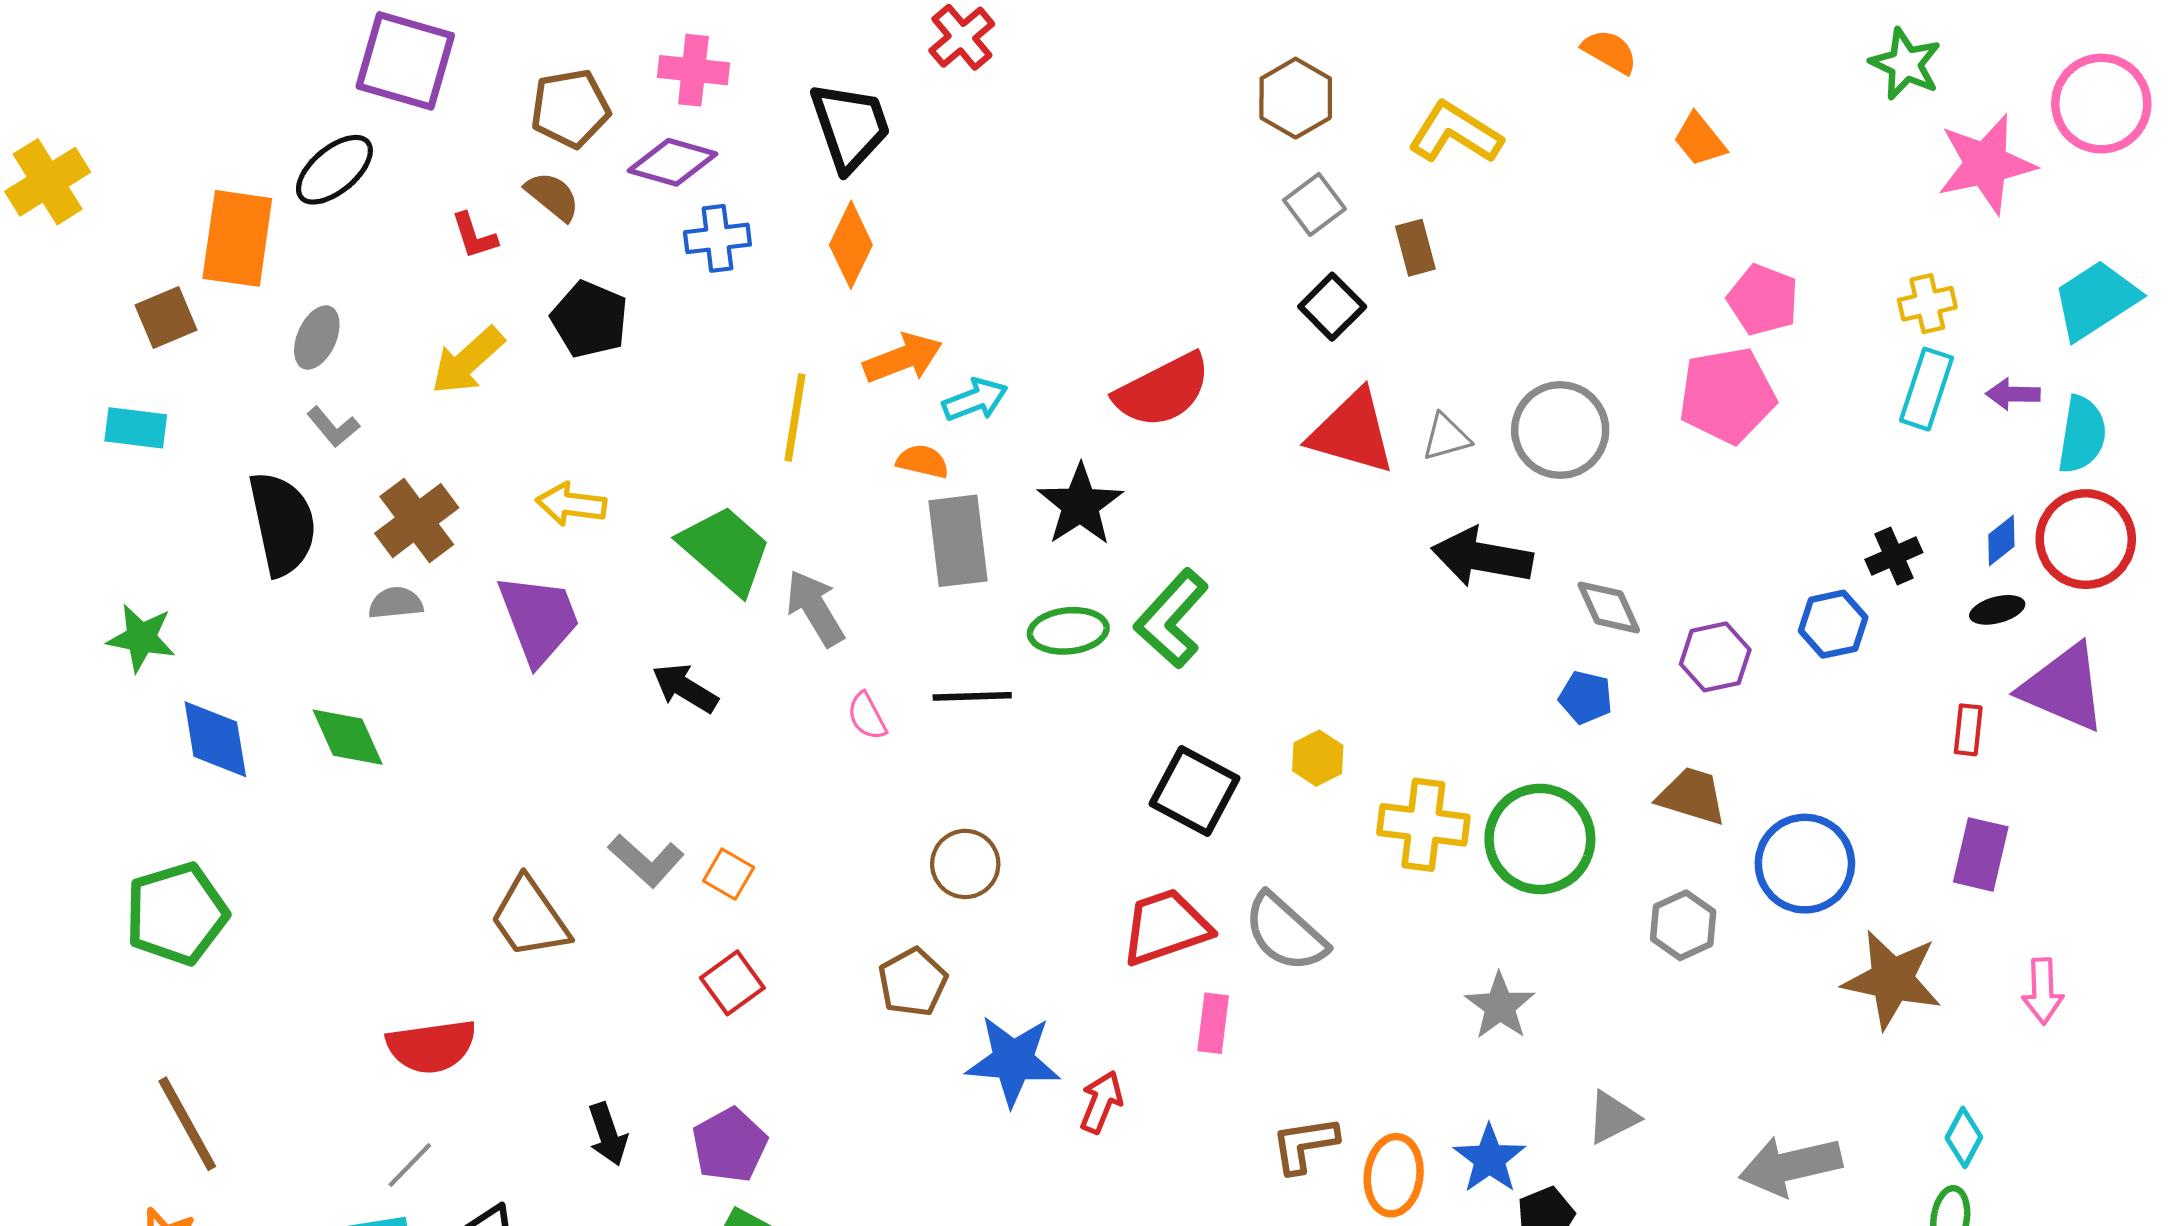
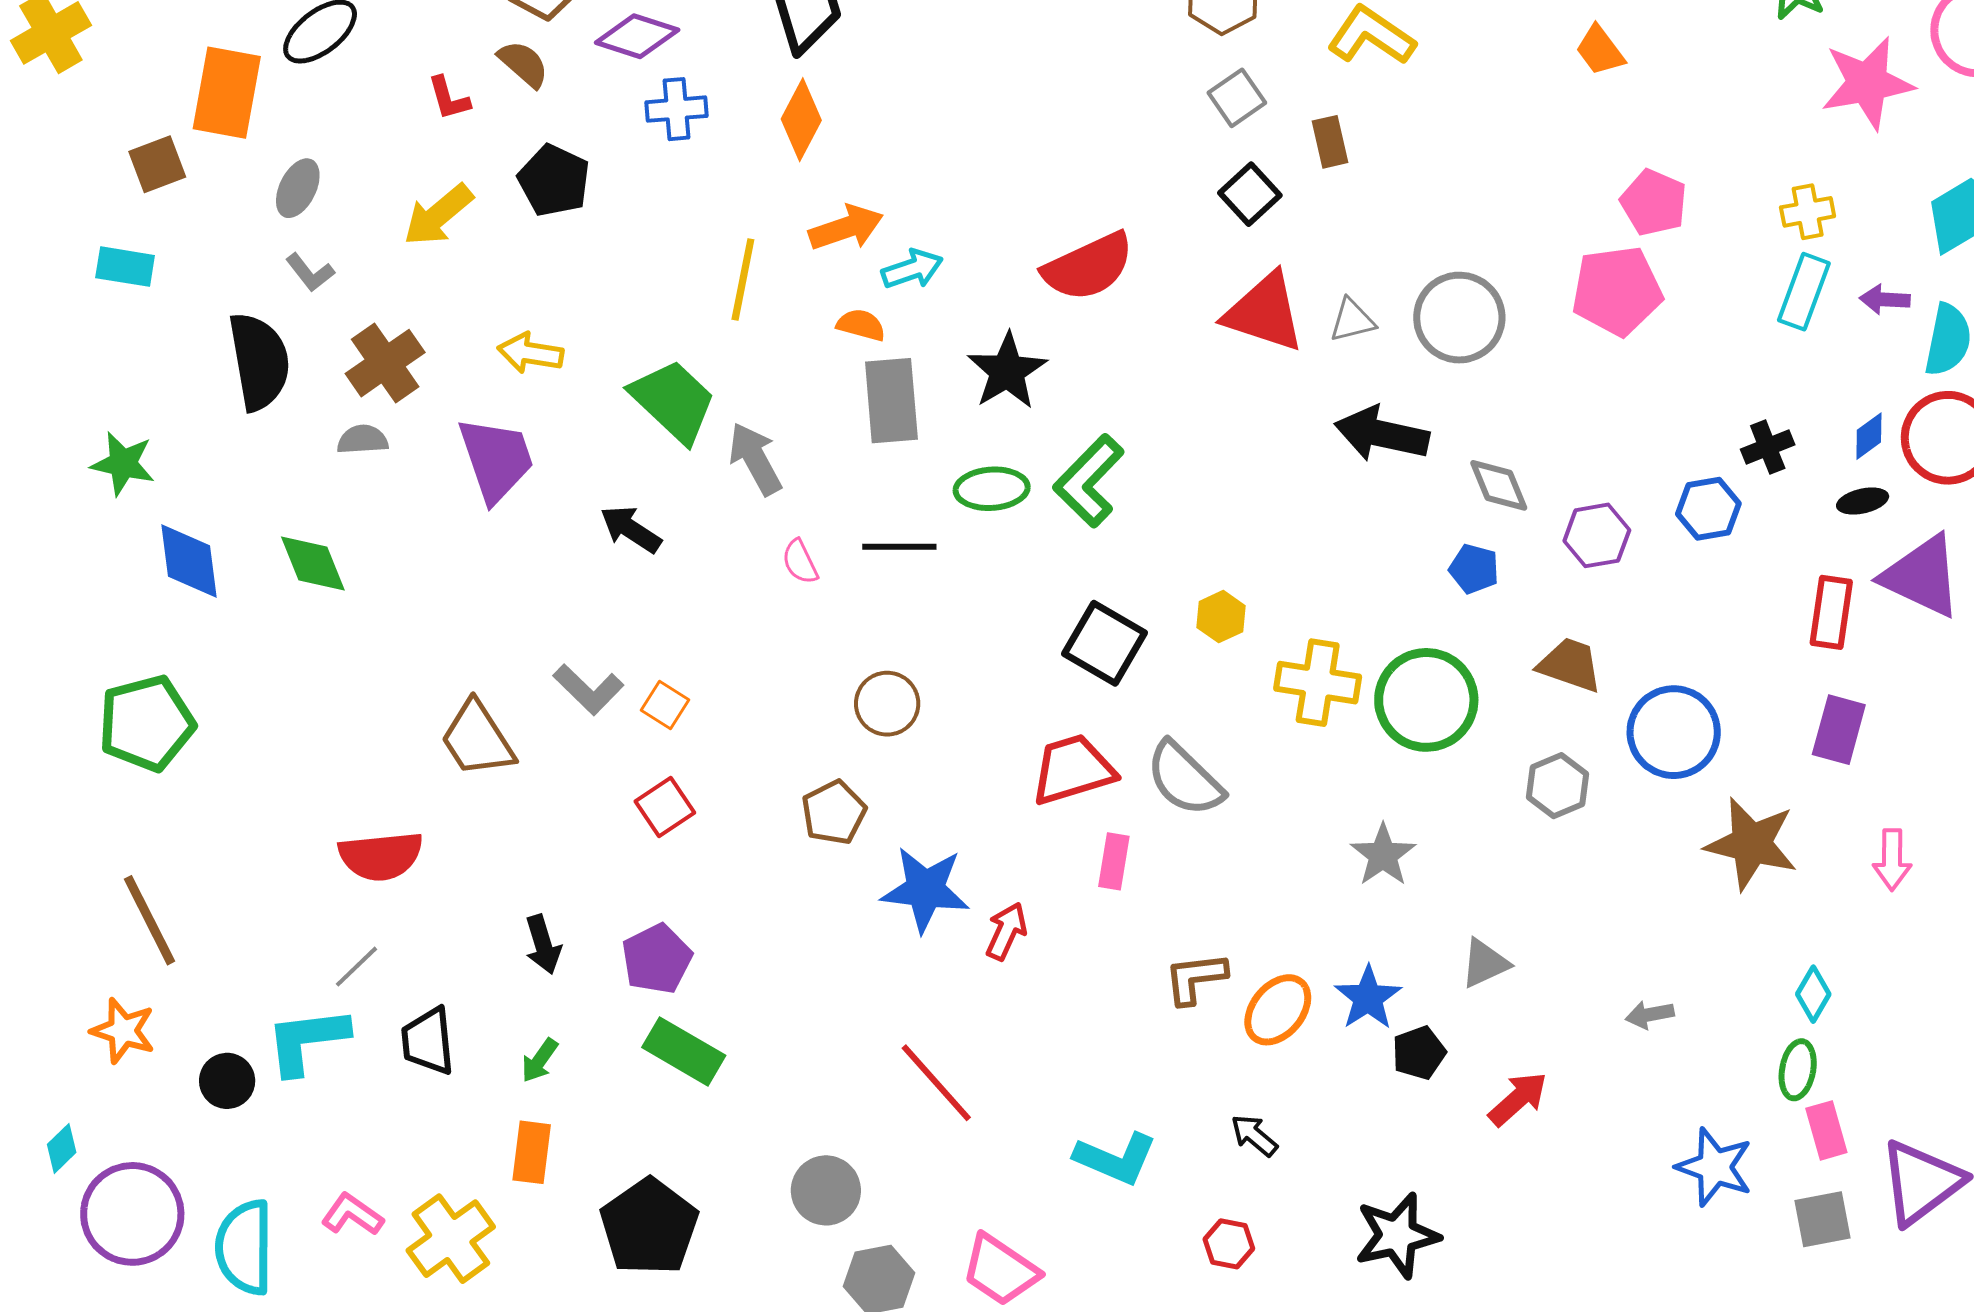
red rectangle: (1968, 730) -> (1831, 612), size x1.5
gray arrow: (1790, 1166) -> (1650, 1015), size x0.5
orange ellipse: (1394, 1175) -> (1278, 1010), turned 30

